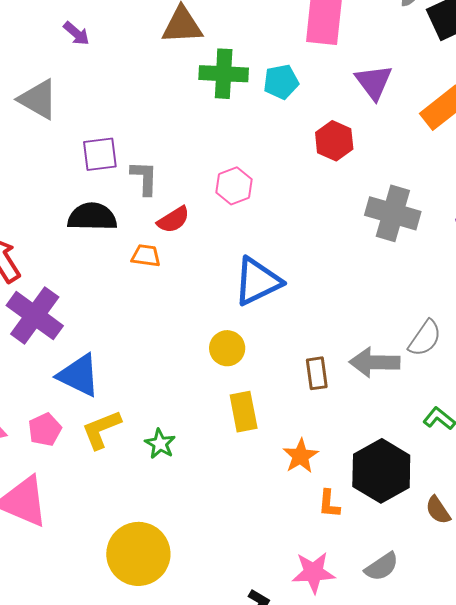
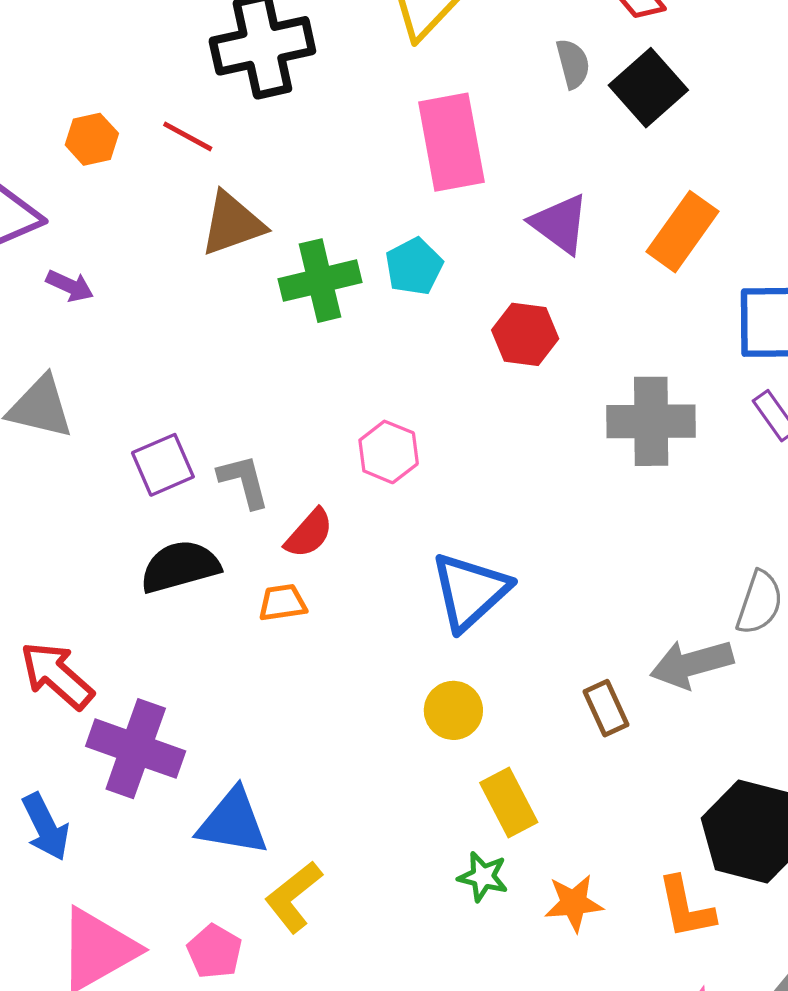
pink pentagon: (45, 430) -> (214, 952), moved
green star: (160, 444) -> (483, 877), moved
orange star: (301, 456) -> (574, 903), moved, turned -30
orange L-shape: (329, 504) -> (686, 908), size x1.4

